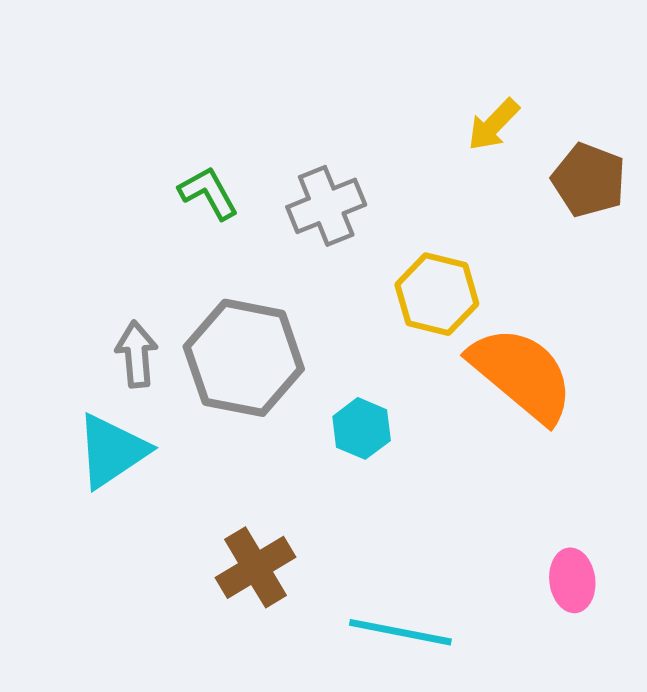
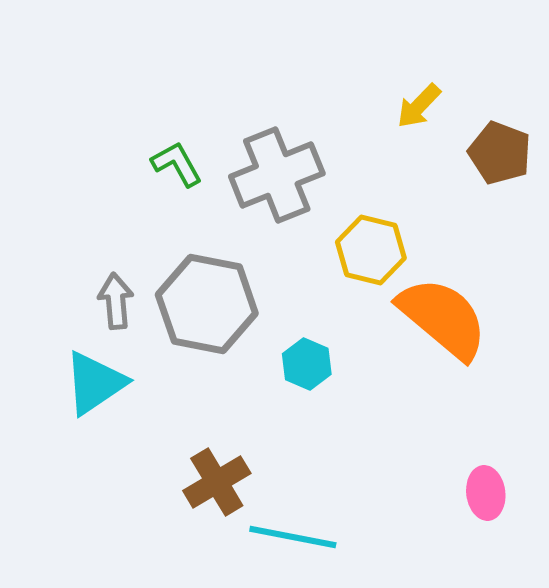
gray cross: (326, 206) -> (277, 175), size x1.4
cyan line: (400, 632) -> (293, 537), moved

